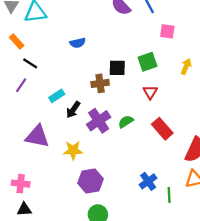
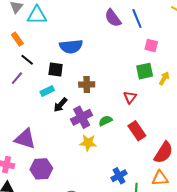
blue semicircle: (78, 43) -> (71, 46), size x1.6
green square: (147, 62) -> (145, 71), moved
black square: (117, 68) -> (56, 70), moved
purple triangle: (37, 136) -> (25, 139), moved
yellow star: (73, 150) -> (88, 143), moved
purple hexagon: (90, 181) -> (41, 169), moved

